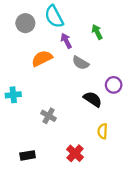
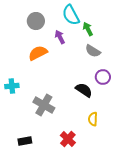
cyan semicircle: (54, 17) -> (71, 15), moved
gray circle: (25, 23) -> (36, 21), moved
gray semicircle: (81, 63) -> (93, 51), moved
gray cross: (49, 116) -> (44, 105), size x1.5

